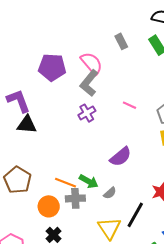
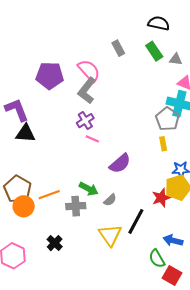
pink line: (129, 105) -> (92, 139), moved
orange line: (65, 183) -> (49, 195), moved, turned -40
orange circle: (49, 206) -> (24, 206), moved

